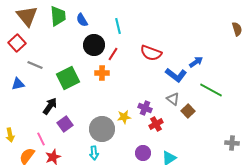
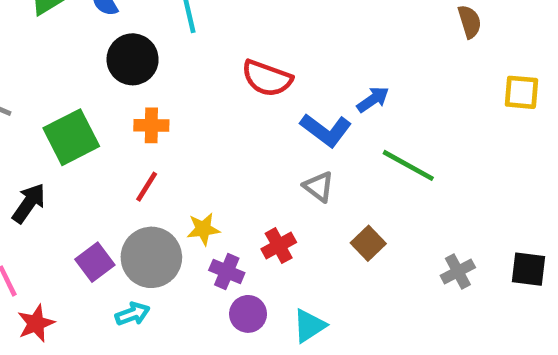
red line: (113, 54) -> (147, 187), moved
purple cross: (145, 108) -> (227, 272), moved
brown square: (188, 111) -> (368, 243), moved
purple square: (65, 124) -> (95, 262), moved
gray cross: (232, 143) -> (458, 272), moved, turned -32
cyan arrow: (94, 153) -> (133, 314), turned -104

